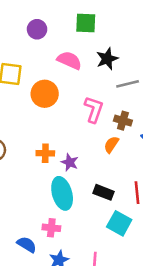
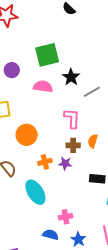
green square: (86, 23) -> (47, 55), size x1.4
orange circle: (45, 94) -> (27, 135), moved
brown cross: (123, 121) -> (73, 145), moved
cyan ellipse: (62, 193) -> (35, 192), moved

